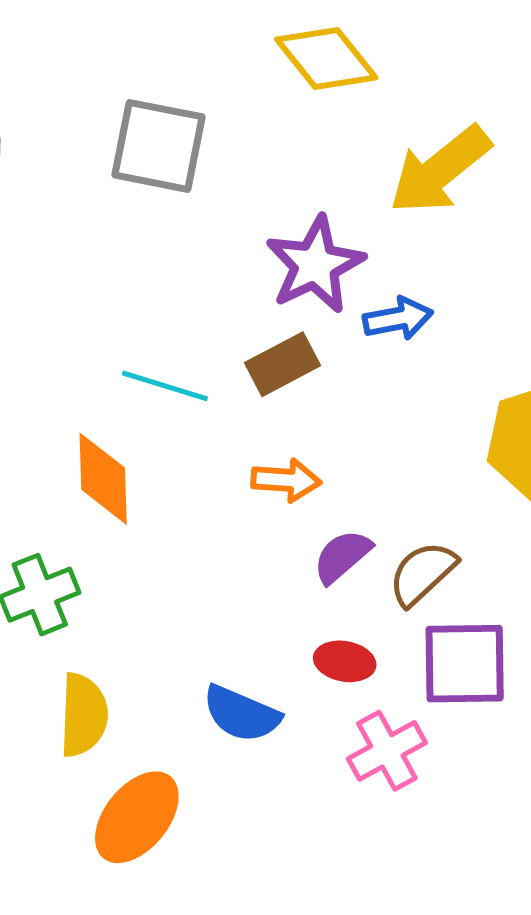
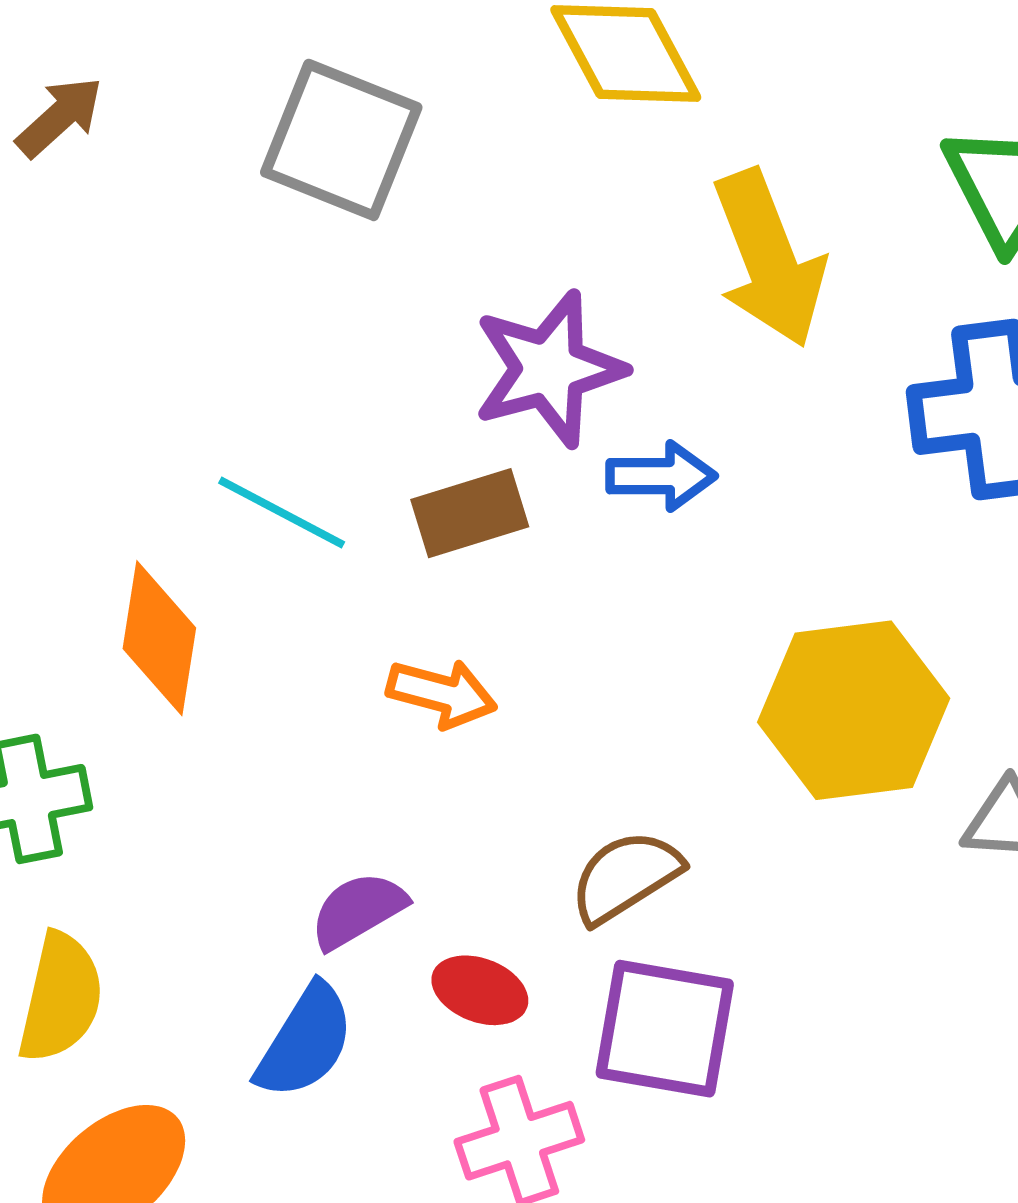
yellow arrow: (440, 170) -> (769, 259), turned -83
purple semicircle: (342, 556) -> (358, 910), moved
blue semicircle: (241, 714) -> (305, 1041), turned -92

